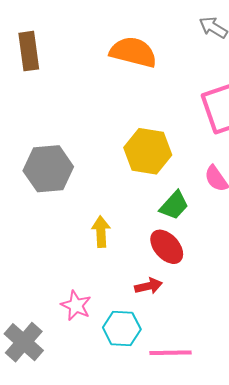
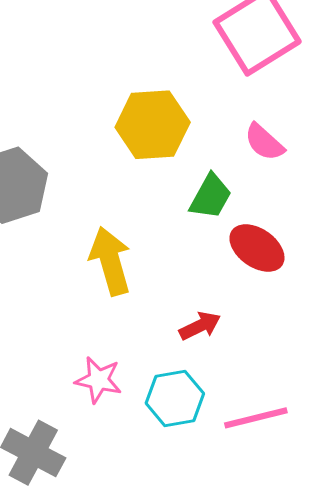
yellow arrow: (101, 232) -> (110, 261), size x1.4
red ellipse: (167, 247) -> (257, 248), moved

